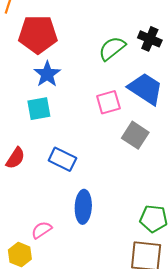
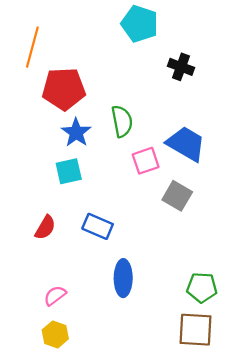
black cross: (150, 39) -> (181, 67), moved
green semicircle: (112, 48) -> (122, 121), moved, turned 120
pink semicircle: (42, 230) -> (55, 296), moved

